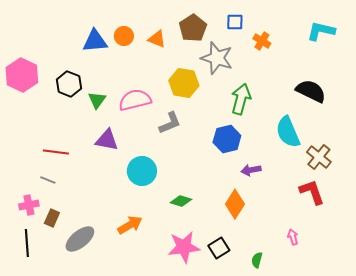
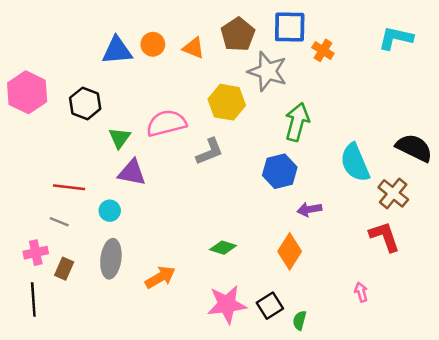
blue square: (235, 22) -> (290, 27), size x1.6
black semicircle: (311, 91) -> (414, 148), moved
green triangle: (97, 100) -> (120, 138), moved
cyan circle: (142, 171) -> (110, 211), moved, size x0.6
gray ellipse: (80, 239) -> (111, 259), moved, turned -44
green semicircle: (257, 260) -> (300, 320), moved

